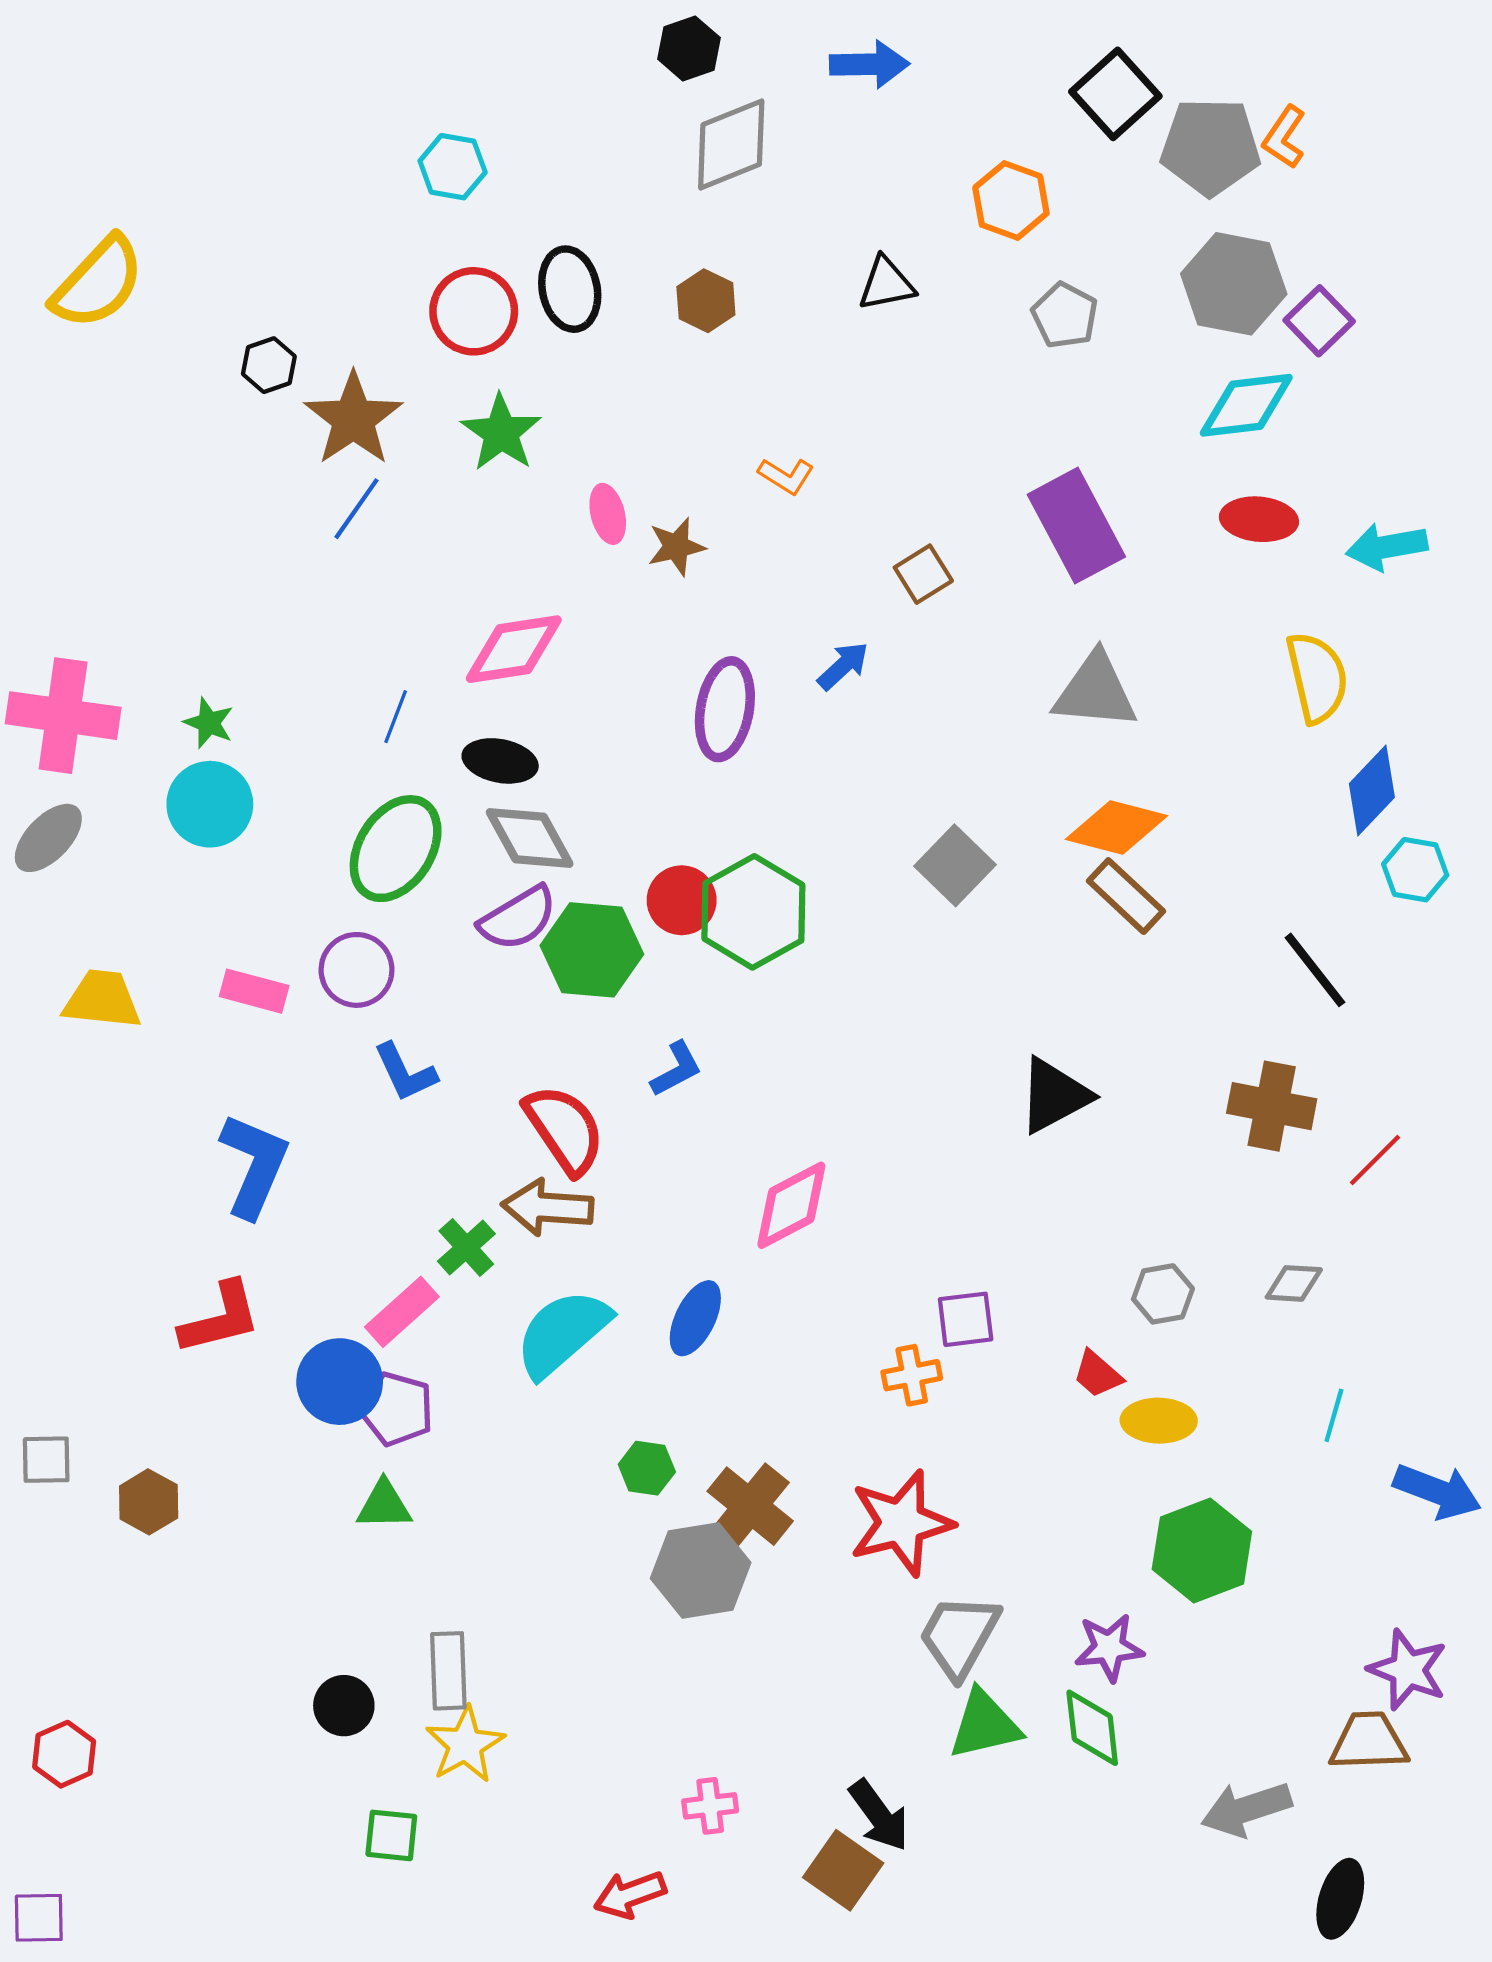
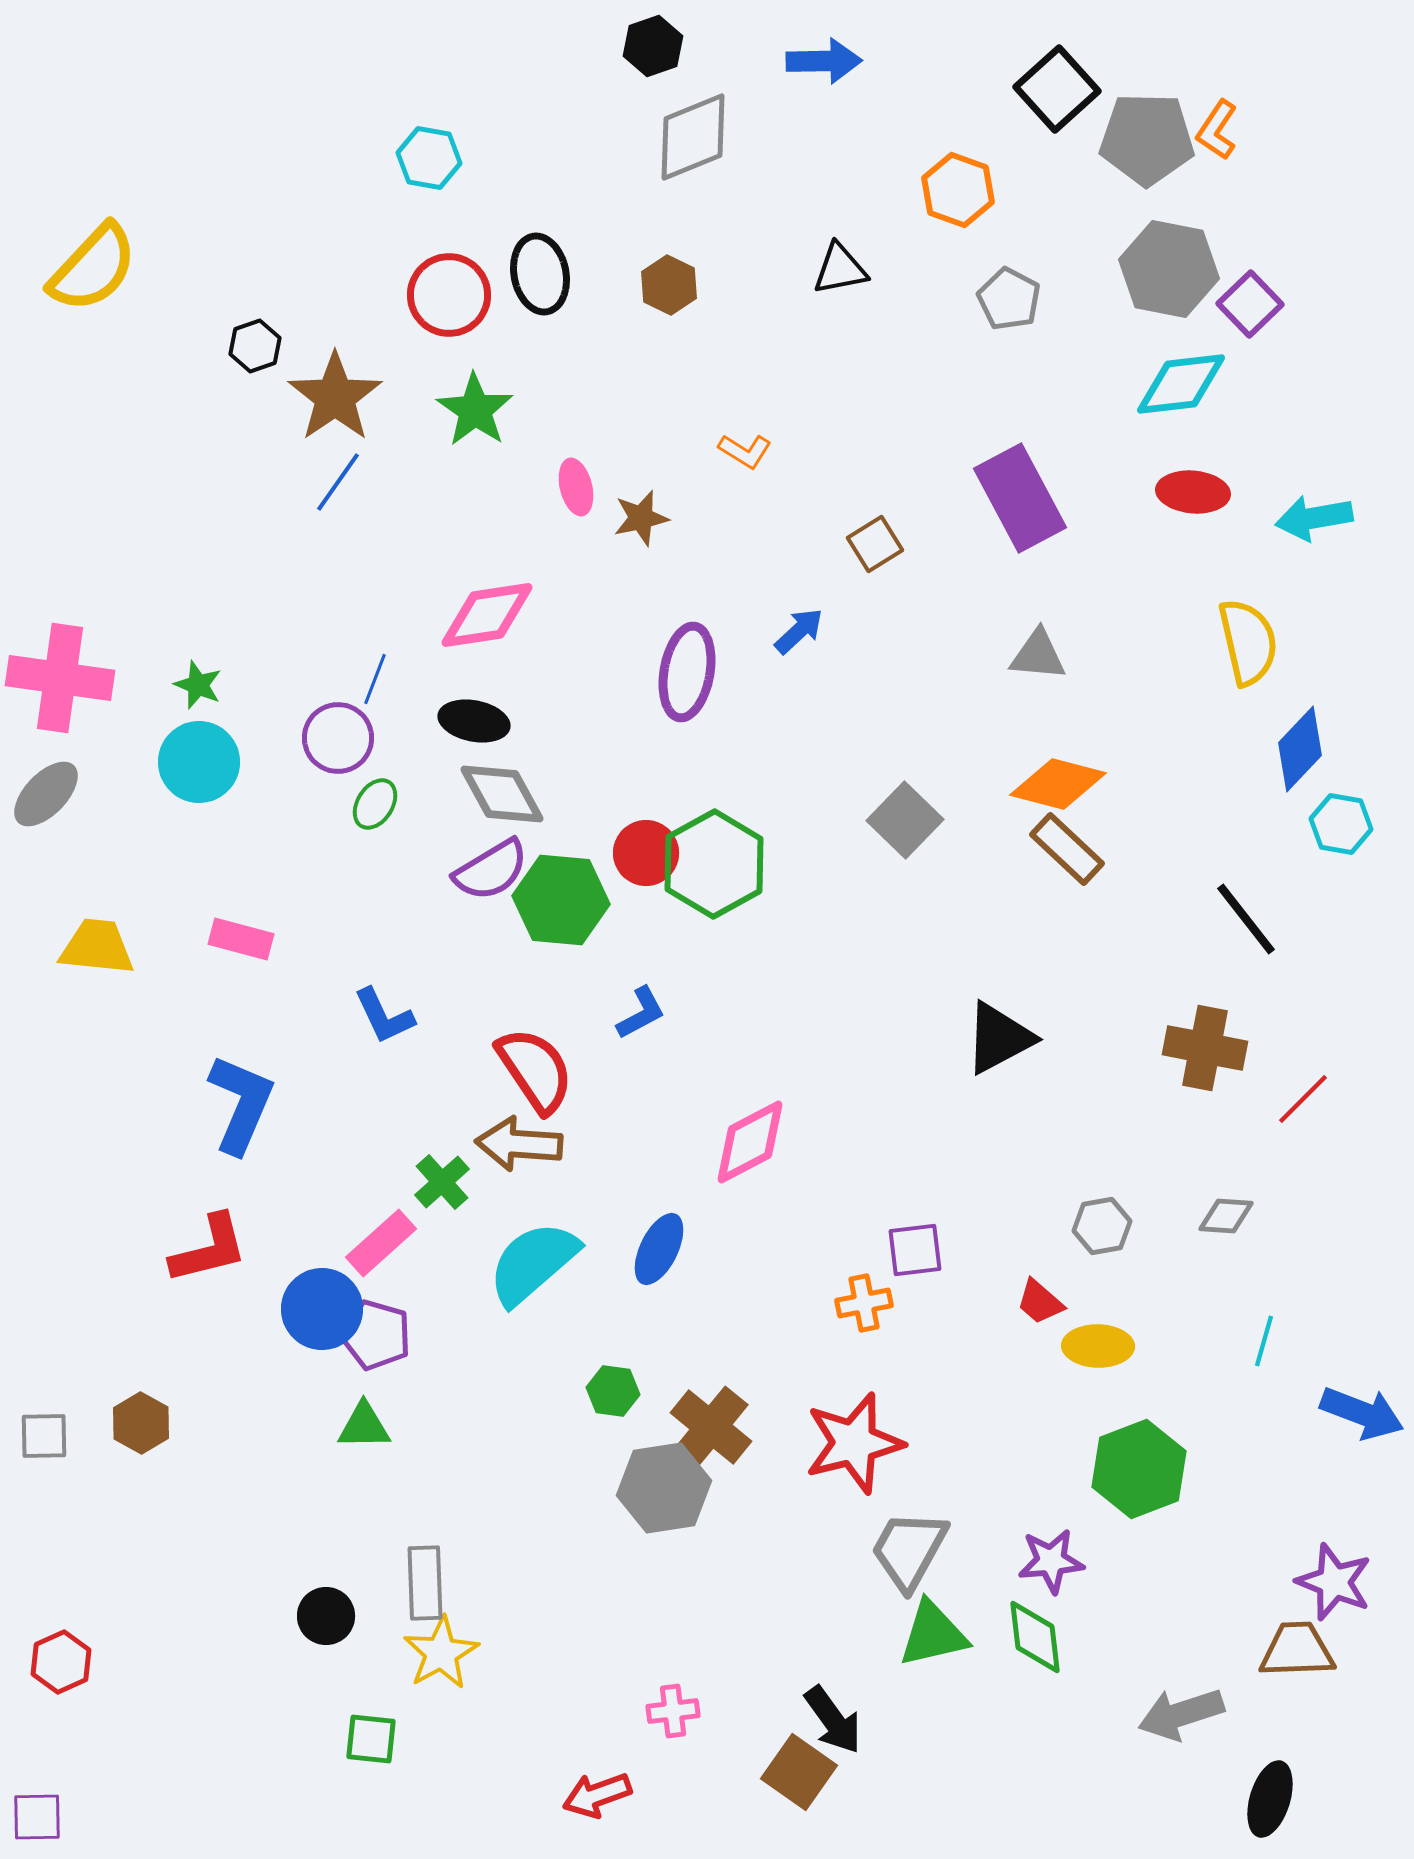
gray triangle: (1095, 691) -> (1038, 655), size x0.7
green ellipse: (396, 849) -> (375, 804), size x0.5
purple circle: (357, 970) -> (338, 738), moved
gray square: (46, 1460) -> (44, 1436), moved

